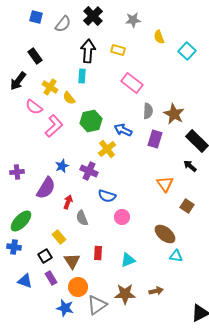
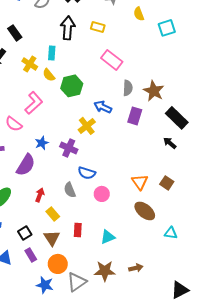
cyan square: (187, 51) -> (167, 28), turned 30
cyan rectangle: (82, 76) -> (52, 53), moved
pink semicircle: (34, 107) -> (14, 124), moved
green hexagon: (91, 121) -> (72, 86), moved
orange triangle: (165, 184) -> (140, 182), moved
red arrow: (68, 202) -> (40, 195), moved
gray semicircle: (82, 218) -> (70, 190), moved
yellow rectangle: (59, 237) -> (53, 214), moved
cyan triangle: (176, 256) -> (171, 233), moved

